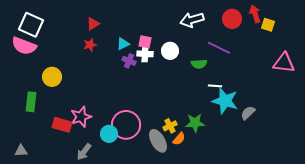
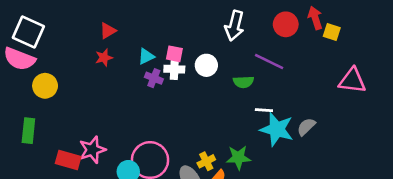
white arrow: (192, 20) -> (235, 26), turned -60
yellow circle: (52, 77) -> (45, 86), moved
gray semicircle: (248, 113) -> (306, 127), moved

